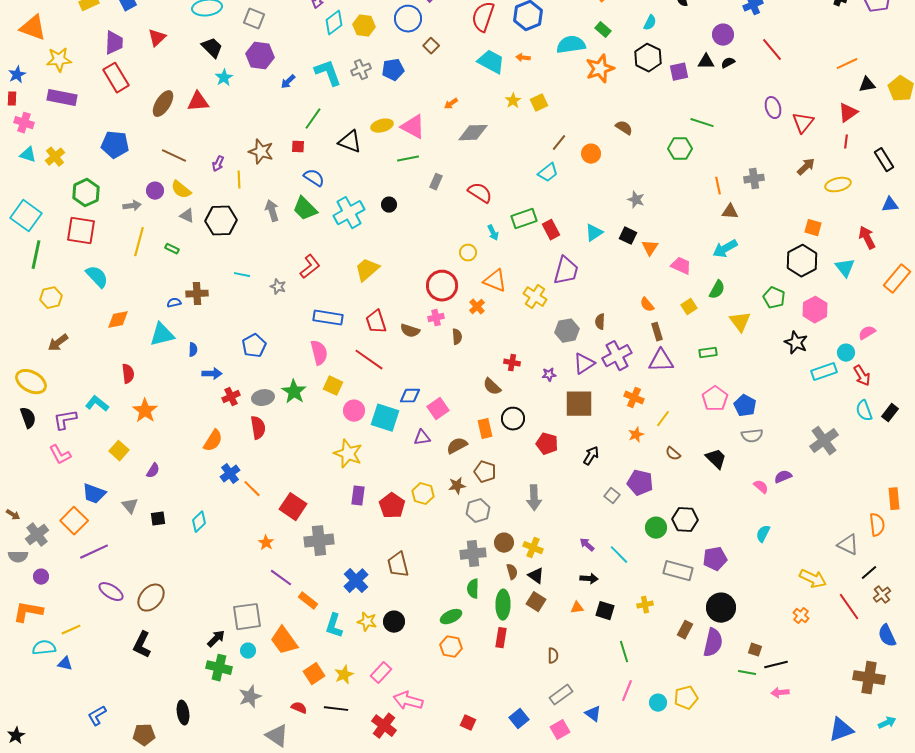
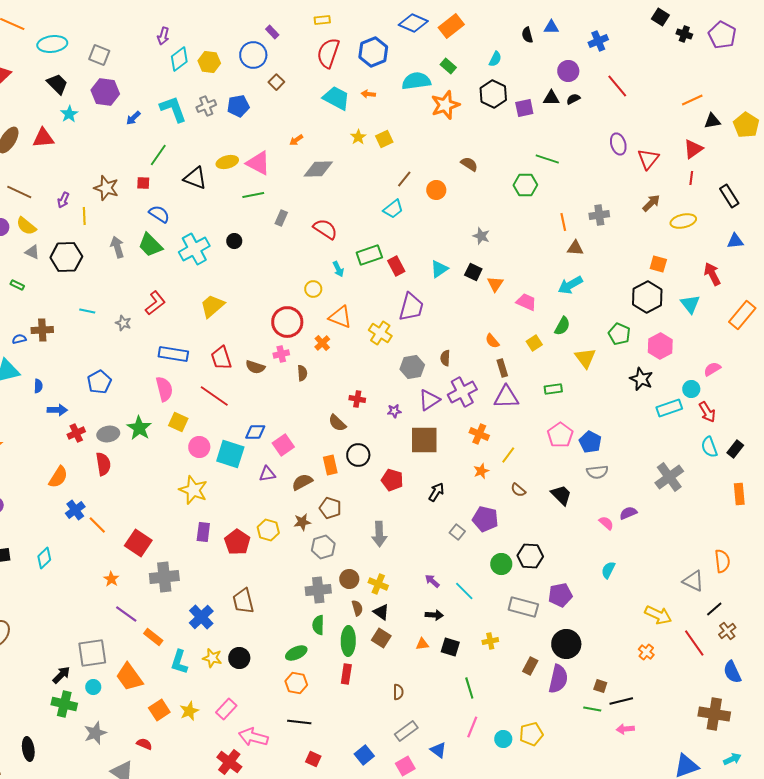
orange rectangle: (894, 499) -> (739, 494), moved
black line: (336, 709) -> (299, 722), moved

